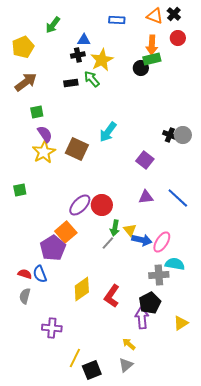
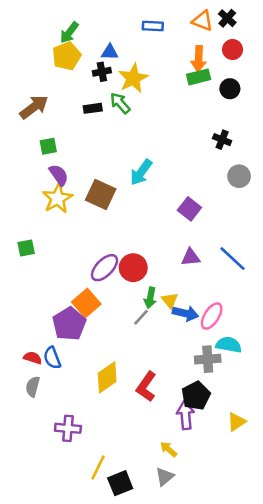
yellow pentagon: (23, 47) -> (67, 56), moved
black circle: (141, 68) -> (230, 89), moved
black cross: (170, 135) -> (222, 140), moved

